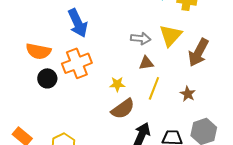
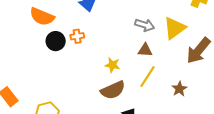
orange cross: (77, 63) -> (77, 36), size x0.5
black circle: (47, 78) -> (56, 41), moved

